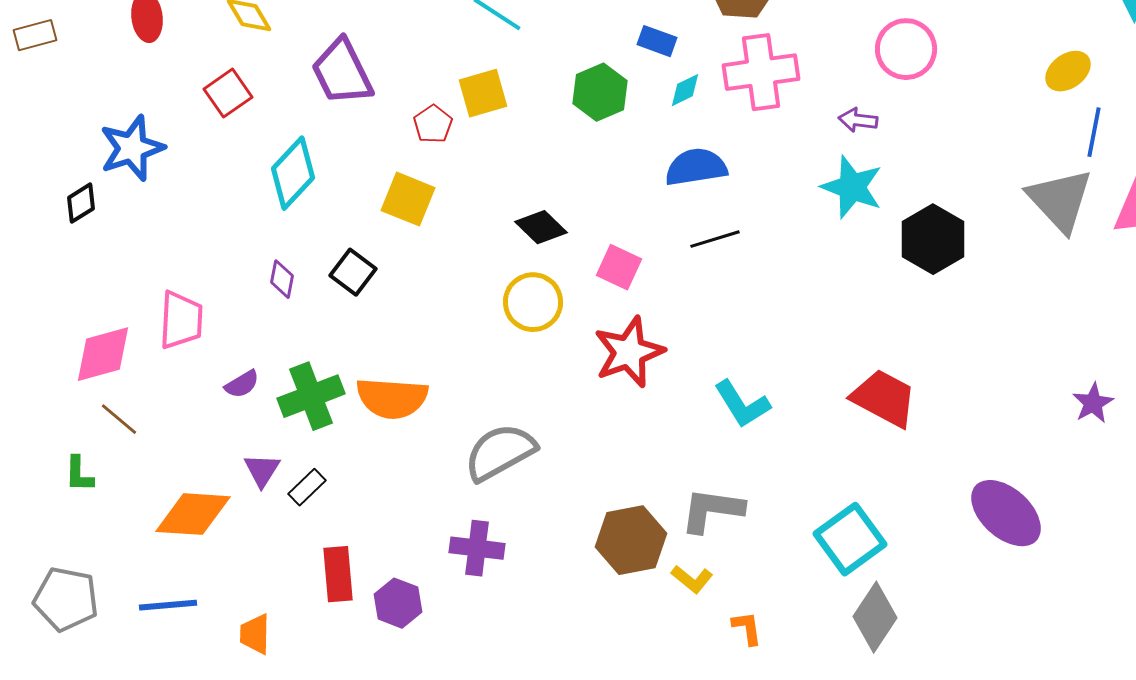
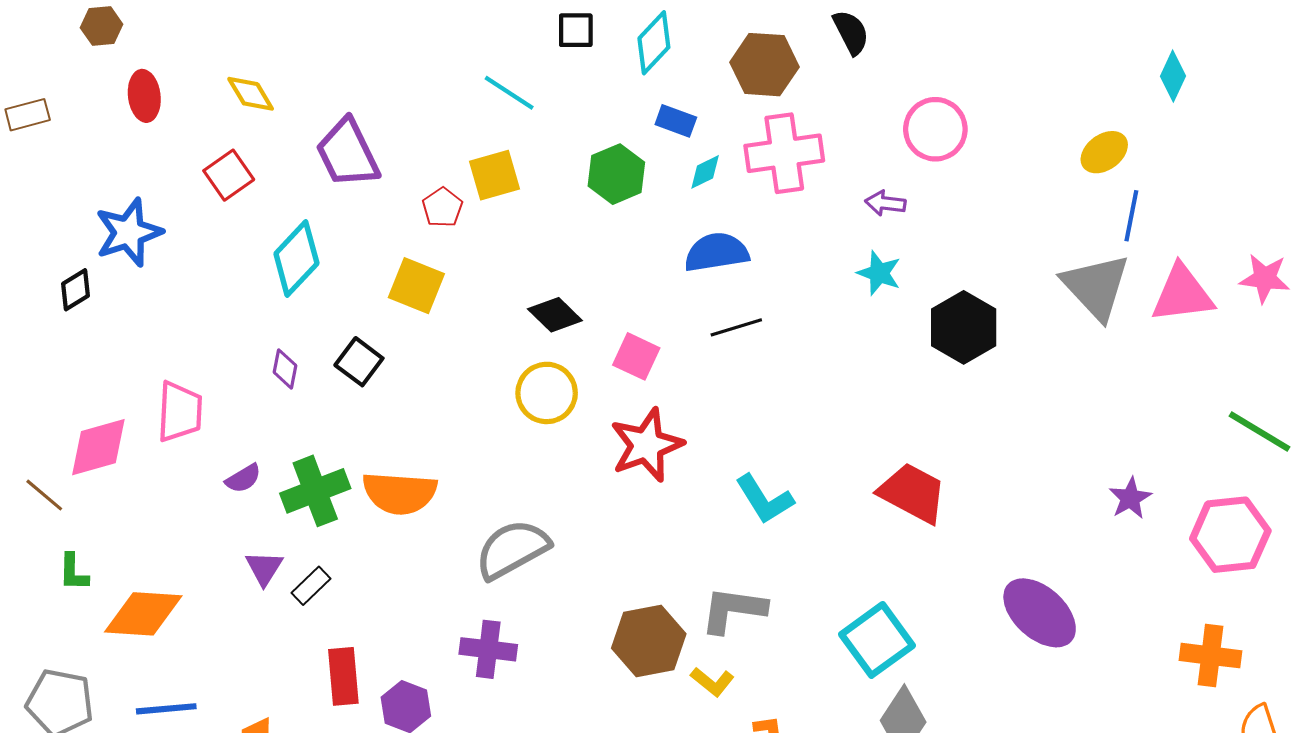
cyan star: (852, 187) -> (879, 273), size x0.7
brown line: (119, 419) -> (44, 495), moved
orange diamond: (193, 514) -> (143, 614), moved

